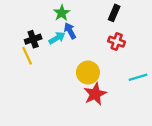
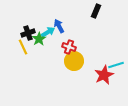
green star: (62, 13) -> (39, 39), moved
red cross: (117, 42) -> (69, 47), moved
red star: (95, 94) -> (104, 75), moved

